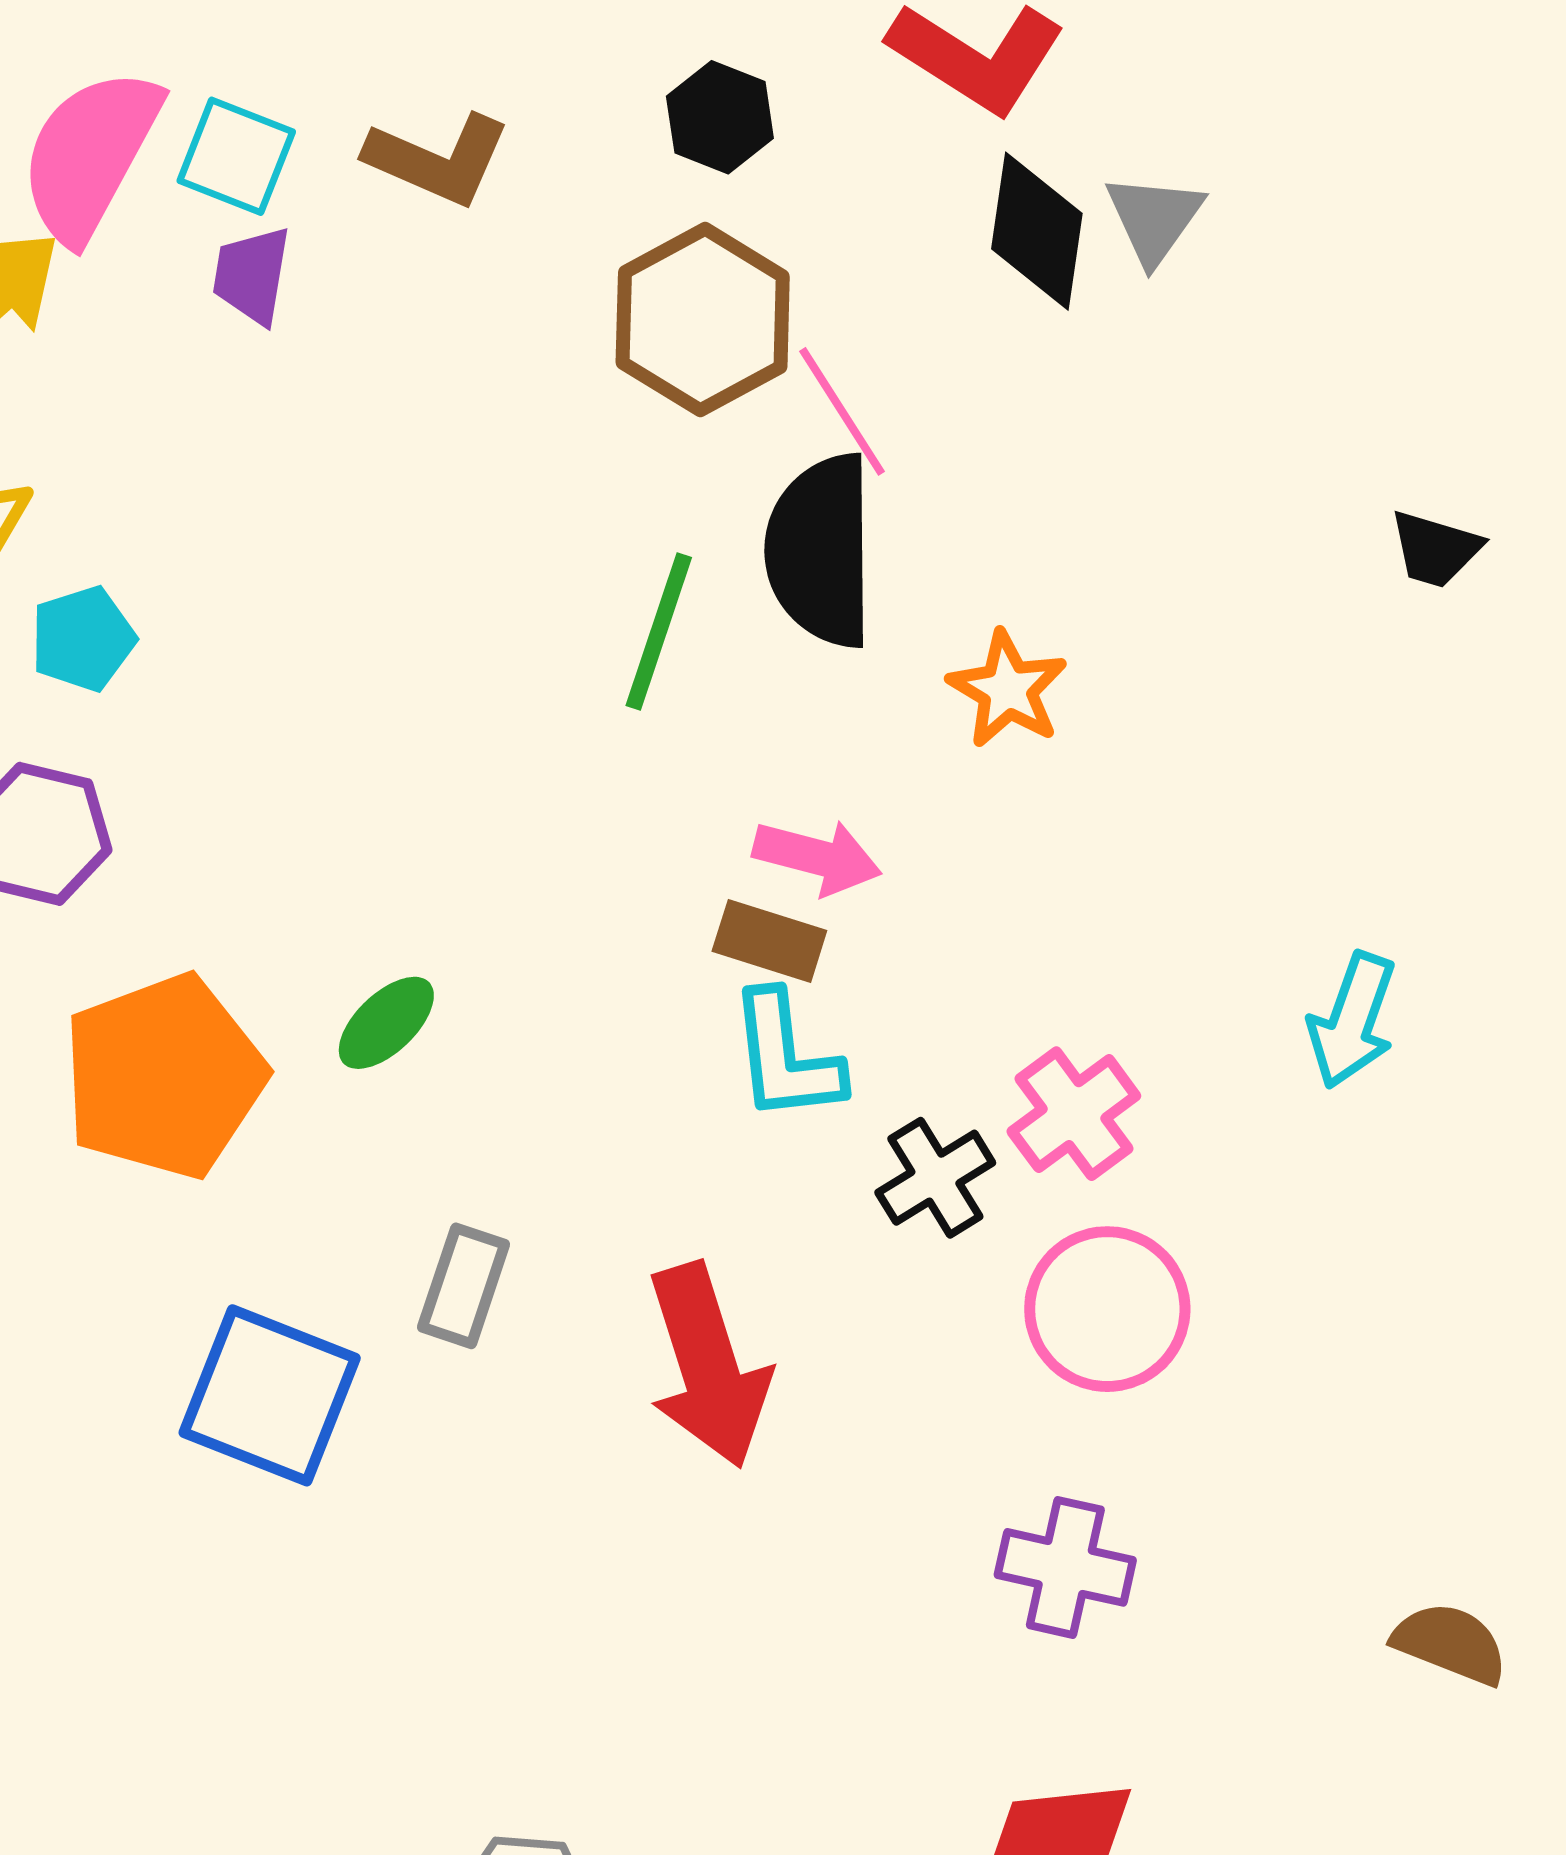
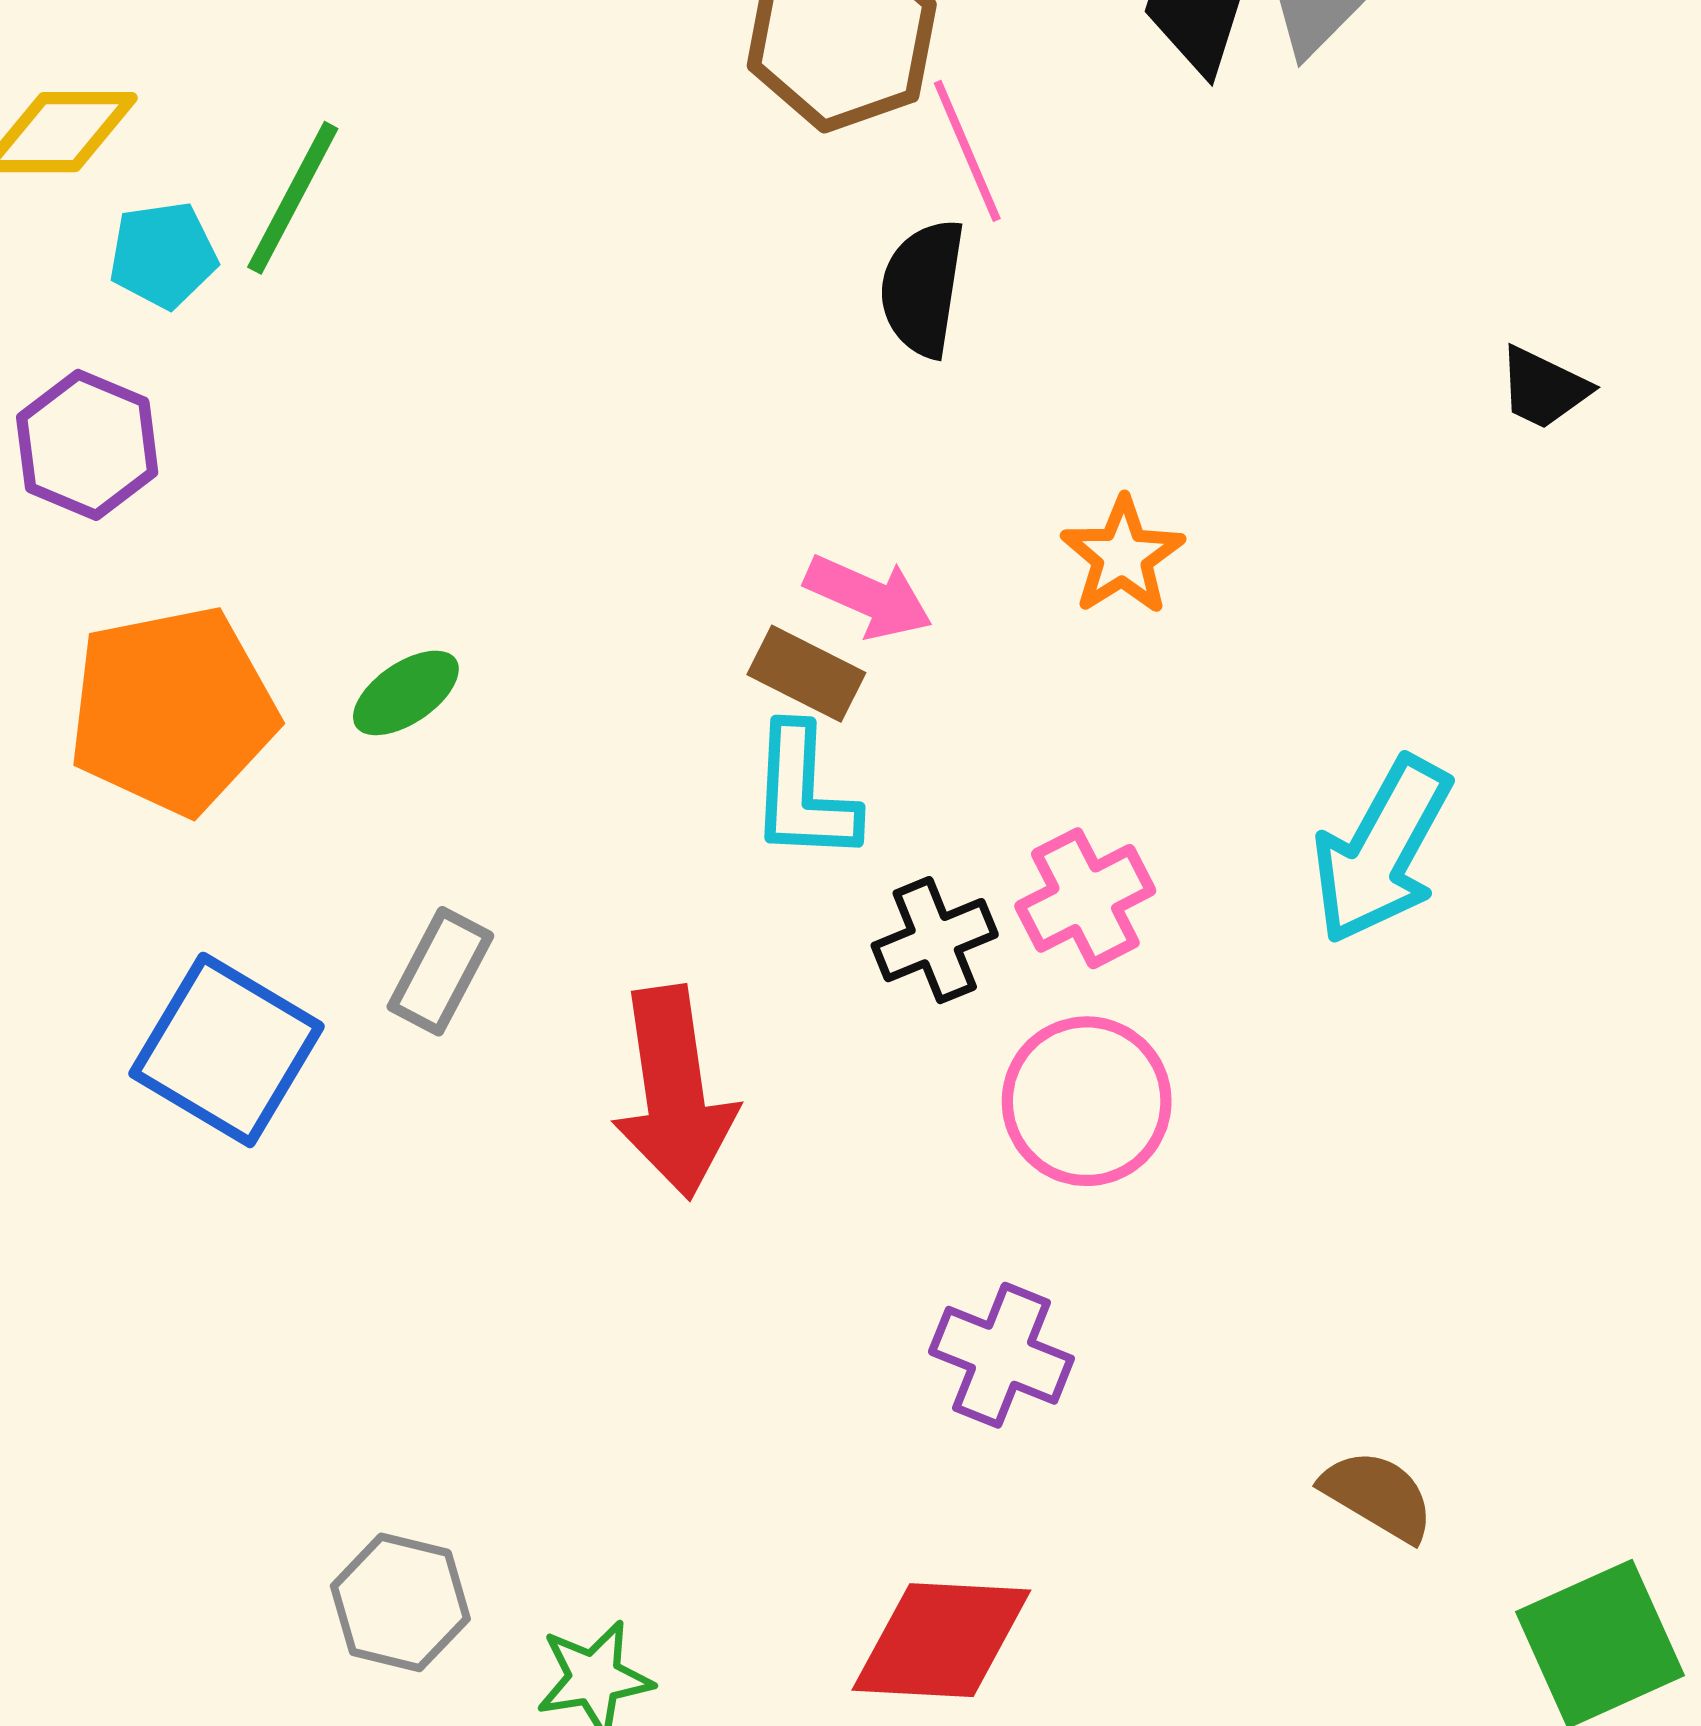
black semicircle: (821, 551) -> (923, 288), size x0.7
green line: (659, 631) -> (293, 198), moved
orange star: (1008, 689) -> (1123, 556), moved
cyan arrow: (1352, 1020) -> (1382, 850), size x1.4

